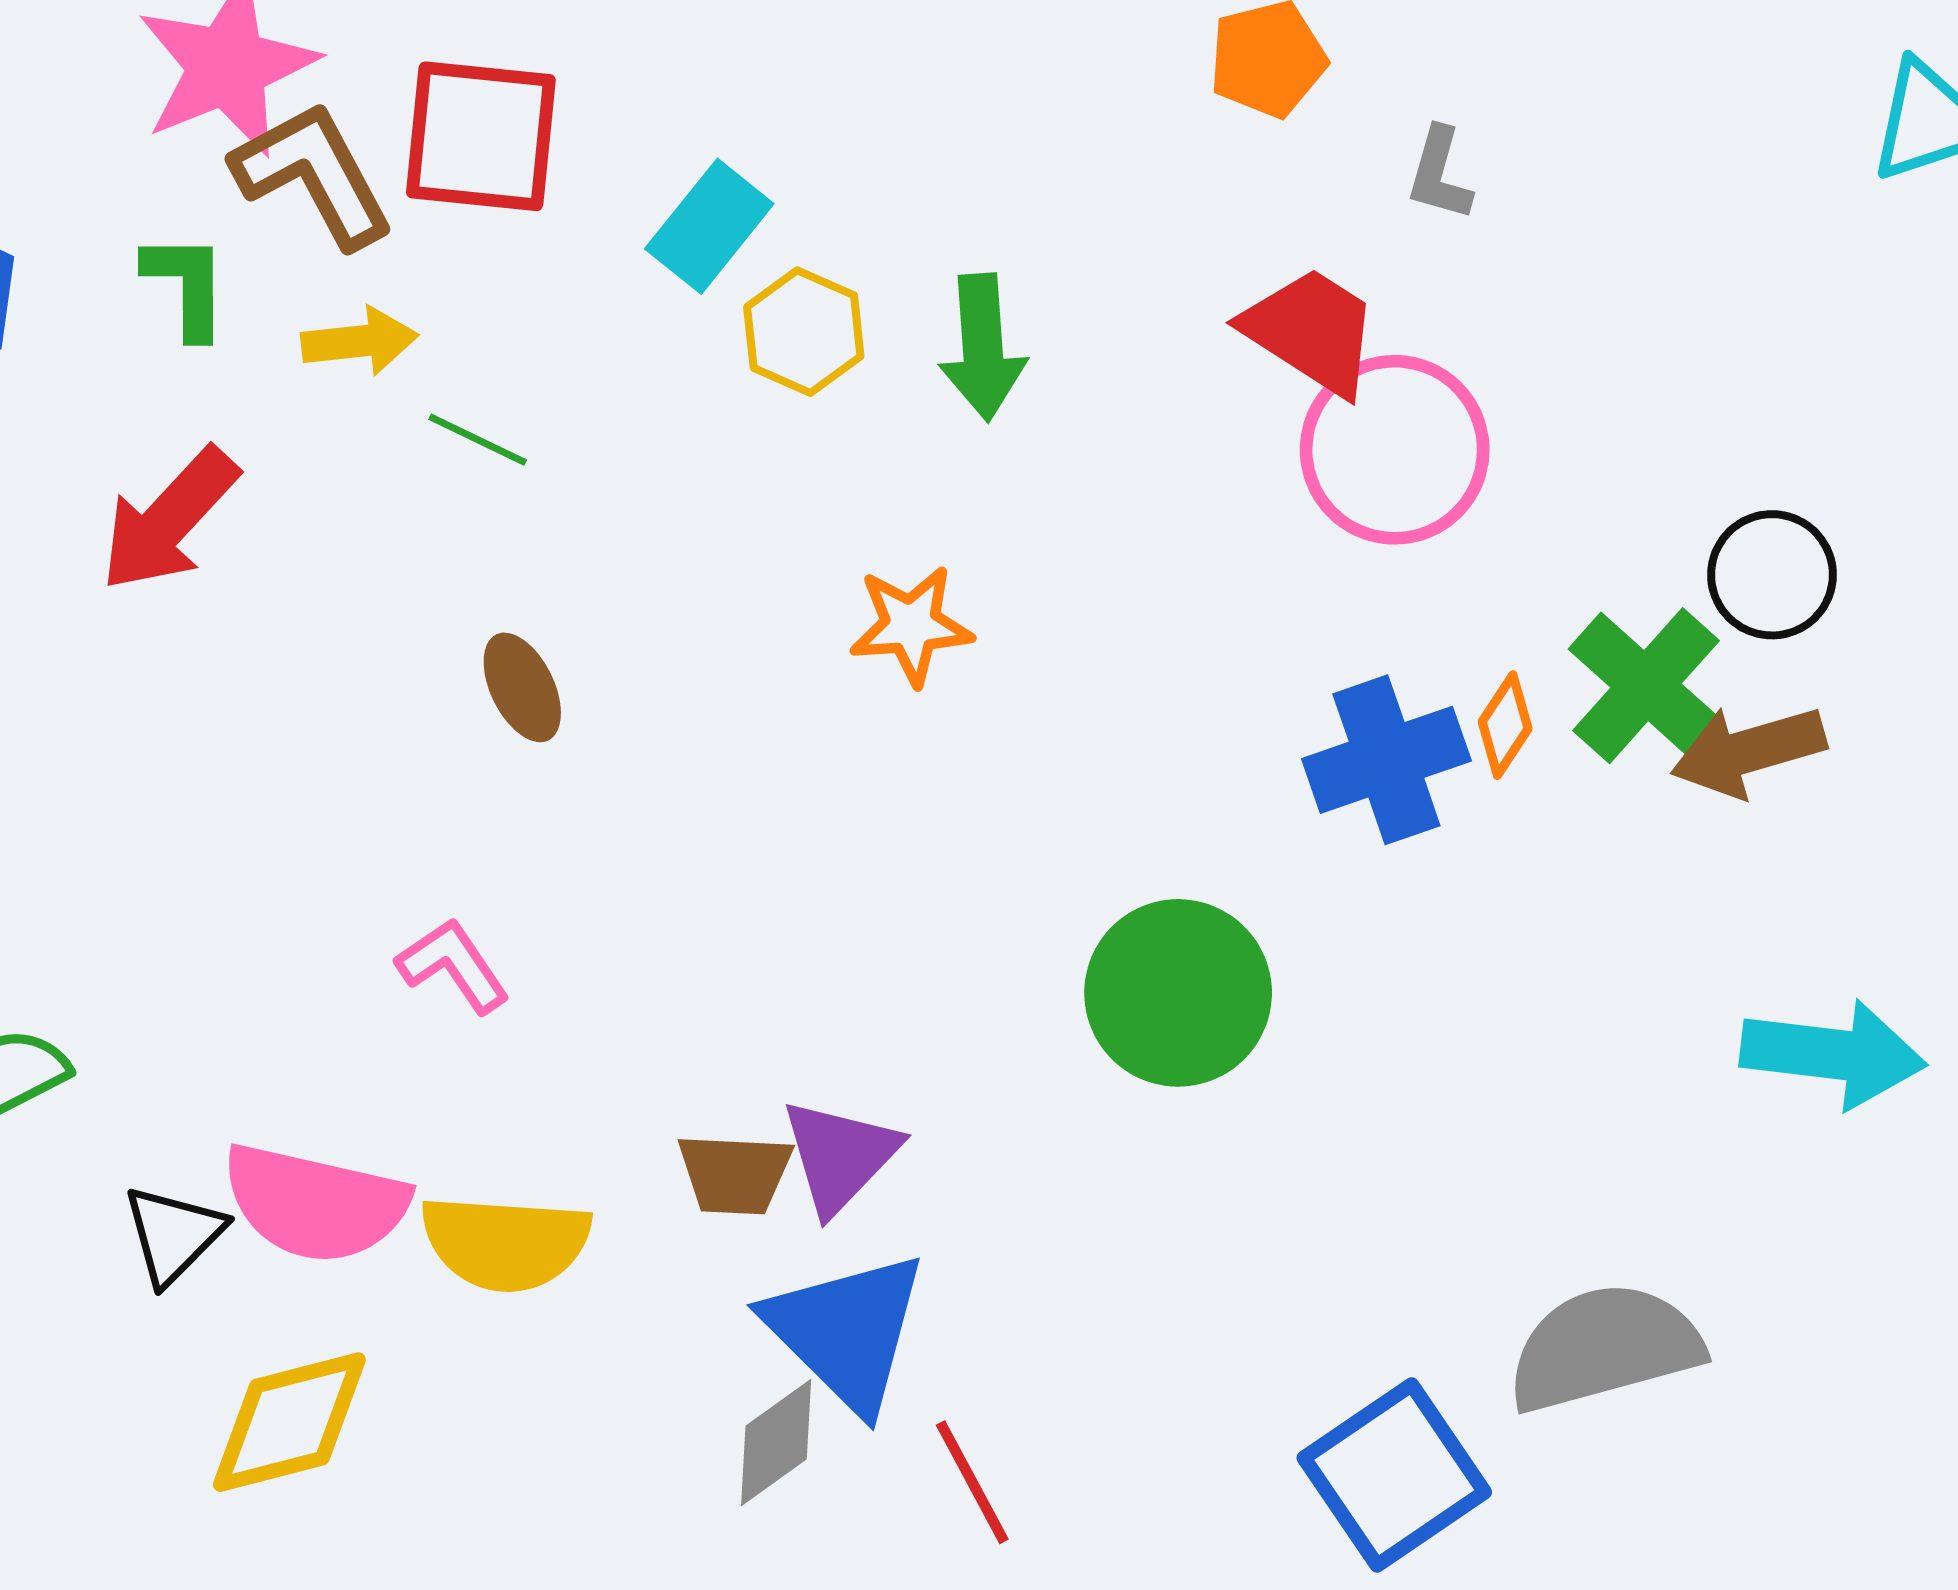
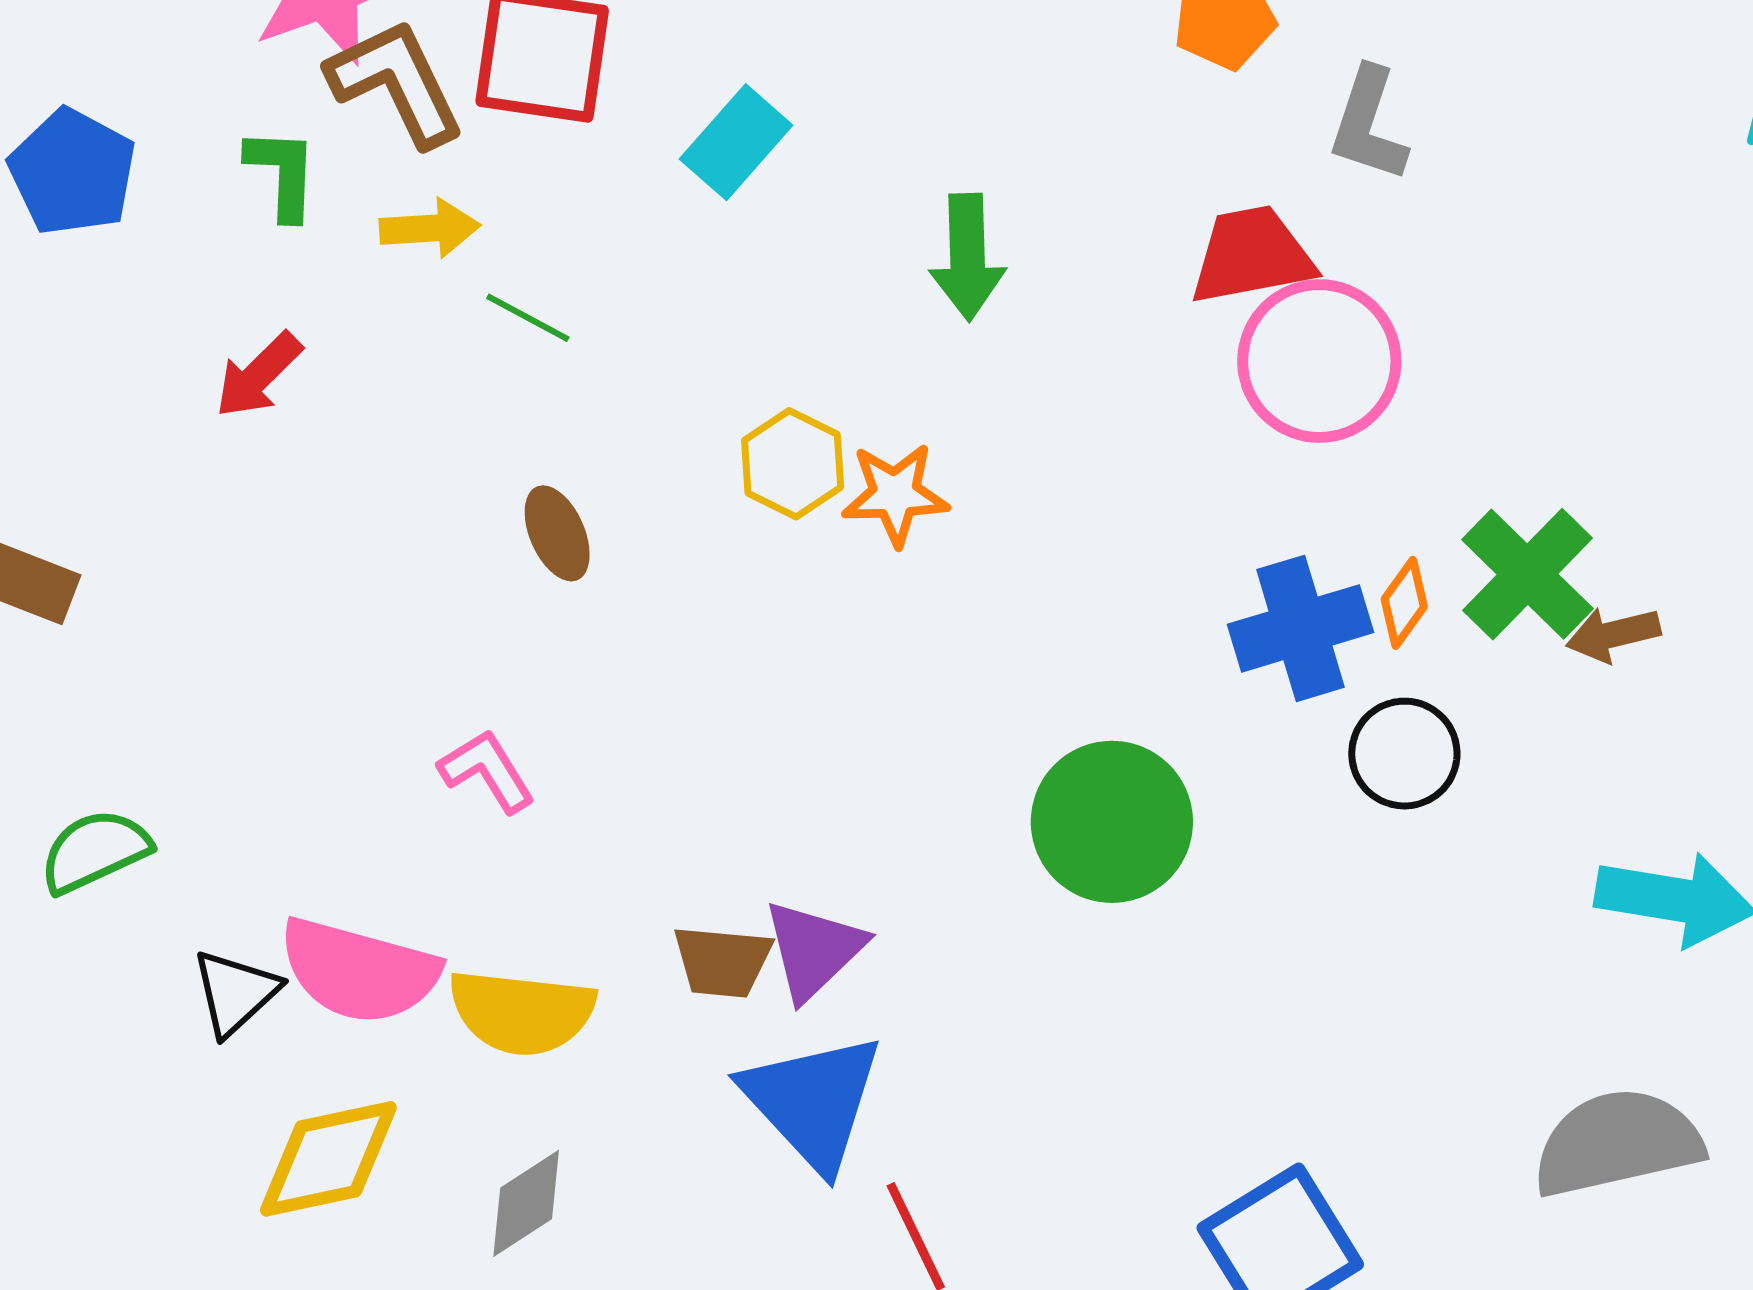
gray L-shape: (1439, 174) -> (1368, 125), size x1.4
red trapezoid: (1311, 331) -> (1252, 255), turned -46
yellow hexagon: (804, 332) -> (793, 464), moved
red arrow: (169, 520) -> (258, 375), size x0.7
black circle: (1772, 575) -> (1404, 754), moved
brown arrow: (1748, 751) -> (1613, 634), size x0.7
gray semicircle: (1604, 1347) -> (1617, 1143), moved
gray diamond: (776, 1442) -> (526, 1203), moved

